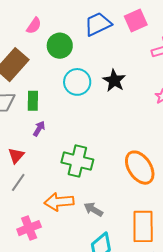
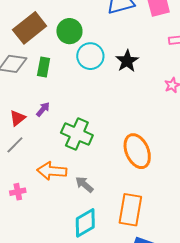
green circle: (60, 46) -> (69, 31), moved
purple arrow: (39, 129) -> (43, 109), moved
pink cross: (29, 228) -> (18, 192), size x0.7

